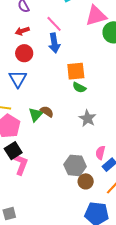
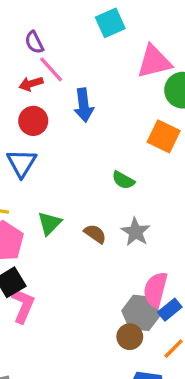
pink line: (54, 24) -> (51, 69), moved
orange square: (76, 71) -> (164, 136), moved, turned 30
brown semicircle: (47, 112) -> (95, 234), moved
pink semicircle: (100, 153) -> (155, 290), size x1.5
gray hexagon: (75, 165) -> (141, 313), moved

